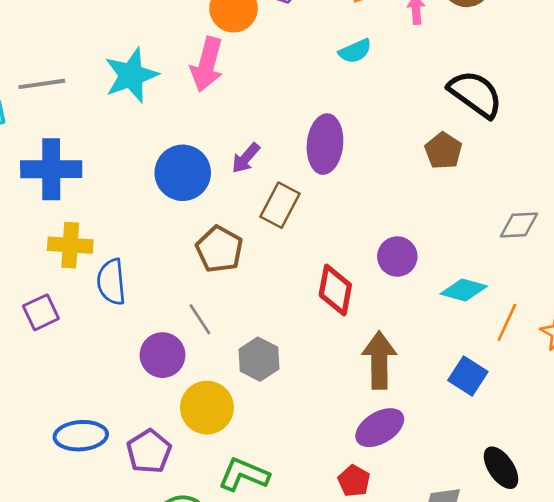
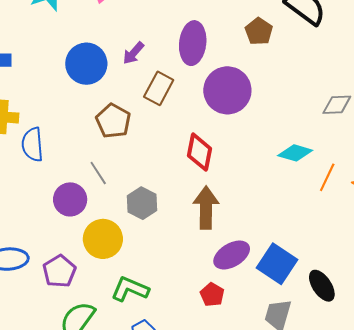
brown pentagon: (443, 151) -> (259, 31), moved
purple circle: (397, 257) -> (227, 90), moved, size x1.6
brown arrow: (379, 360) -> (206, 208), moved
blue square: (468, 376) -> (277, 264), moved, size x1.4

